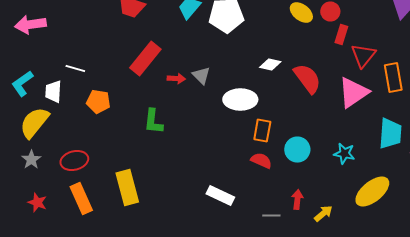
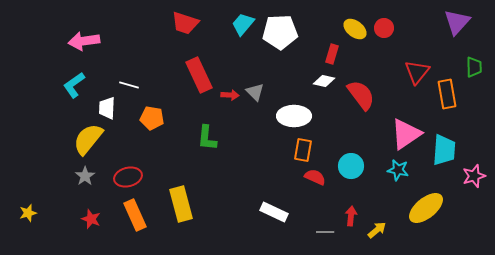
red rectangle: (341, 34) -> (332, 54), moved
red rectangle: (145, 58) -> (199, 75), turned -64
cyan L-shape: (22, 84) -> (74, 85), moved
pink triangle: (353, 92) -> (406, 134), moved
orange rectangle: (262, 130) -> (303, 150), moved

